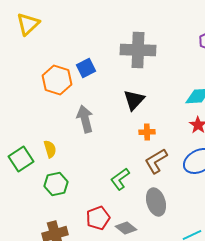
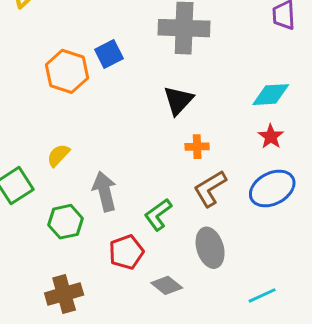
gray arrow: (85, 119) -> (105, 191), moved
yellow semicircle: (50, 149) -> (58, 155), moved, turned -120
red pentagon: (98, 218) -> (126, 252), moved

